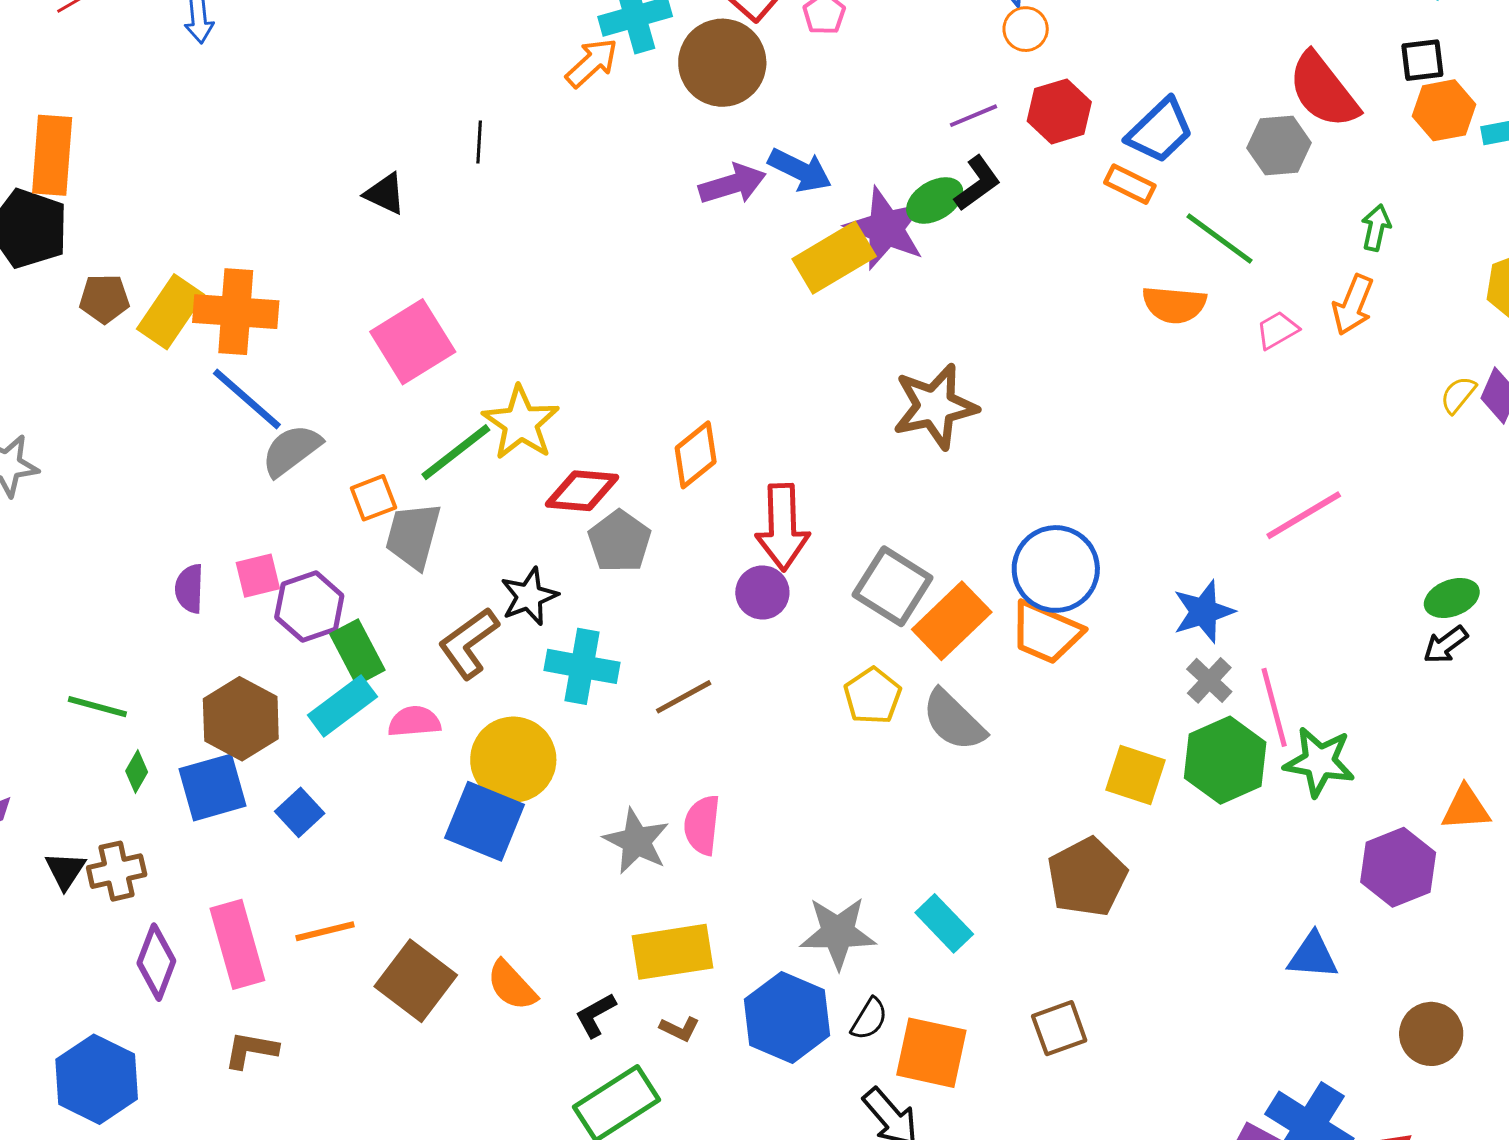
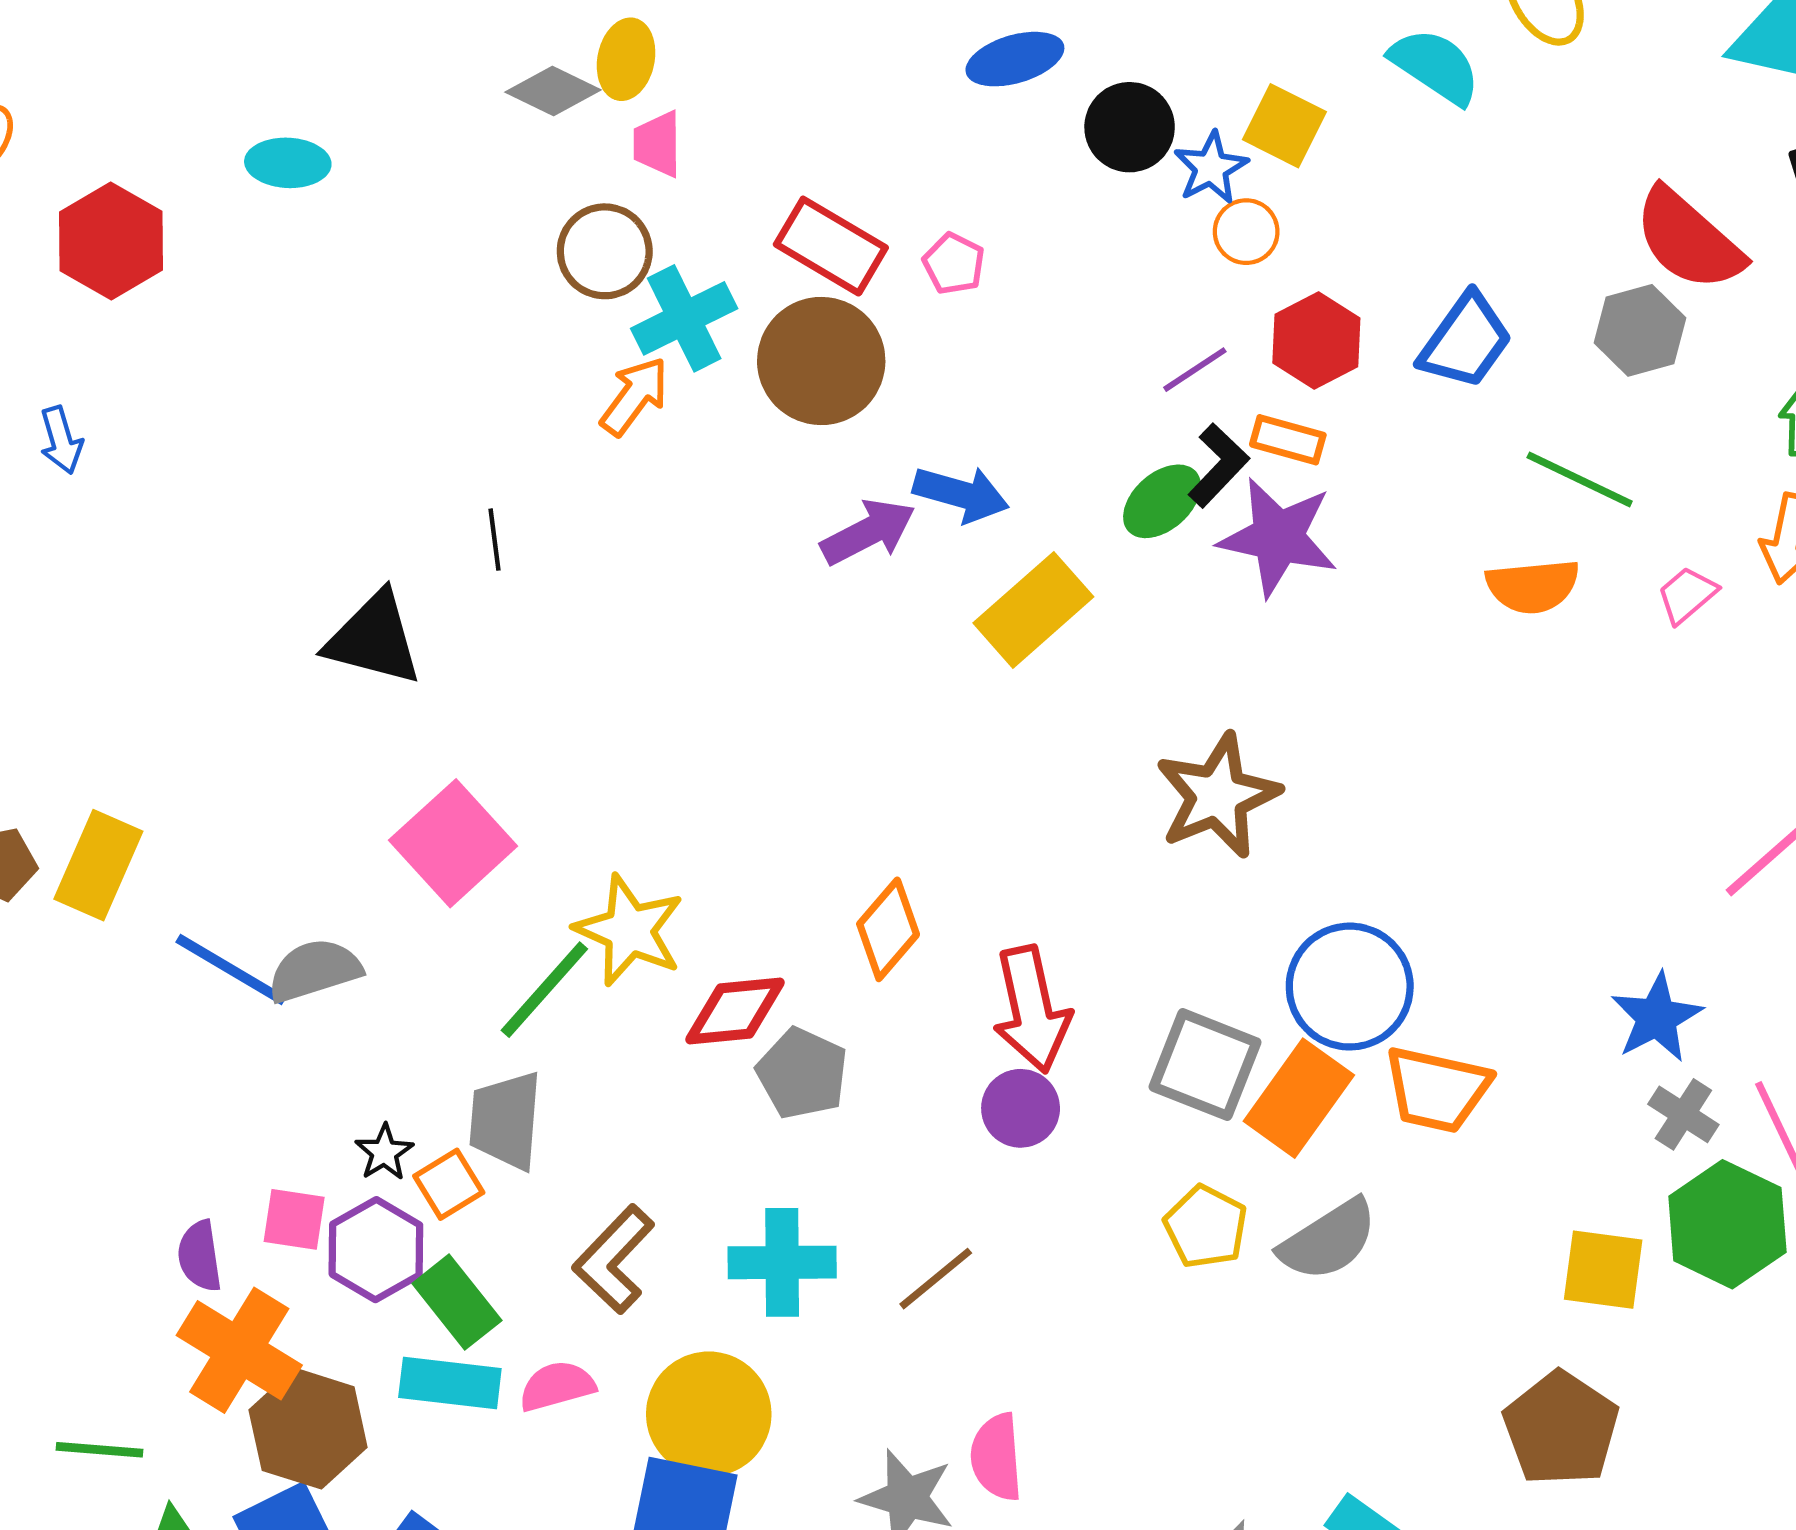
orange rectangle: (1130, 184) -> (1288, 440), moved
black triangle: (385, 194) -> (374, 639), size x1.6
purple star: (886, 228) -> (1278, 537), moved
orange cross: (236, 312) -> (239, 1350), moved, turned 38
gray semicircle: (291, 450) -> (314, 970), moved, turned 30
orange square: (373, 498) -> (449, 1184), moved
blue circle: (1056, 569) -> (1350, 987), moved
pink square: (258, 576) -> (294, 1219), turned 33
black star: (529, 596) -> (384, 1152), moved, size x0.7
cyan rectangle: (342, 706) -> (450, 1383), turned 54
gray semicircle: (954, 720) -> (1328, 1240), turned -66

